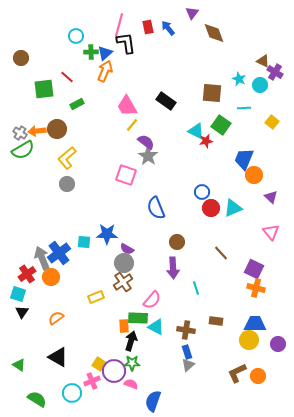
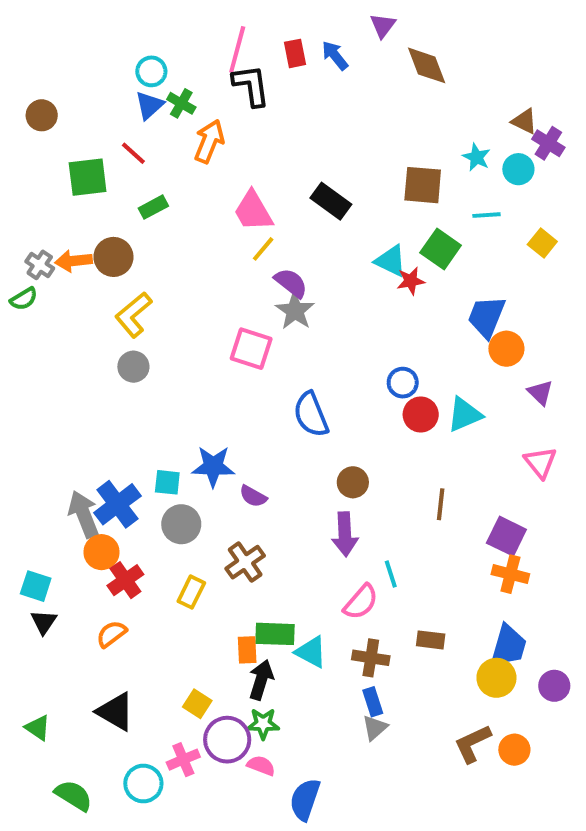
green cross: (91, 52) -> (181, 103), turned 32
blue triangle: (105, 53) -> (149, 105), moved
green semicircle: (23, 150) -> (24, 299), moved, size x0.6
brown line: (221, 253) -> (441, 504), turned 49
gray circle: (124, 263) -> (181, 524), moved
red cross: (27, 274) -> (125, 580), moved
yellow rectangle: (96, 297) -> (191, 592), turned -42
pink semicircle: (152, 300) -> (361, 602), moved
blue trapezoid: (255, 324) -> (508, 646), turned 105
yellow square: (99, 364) -> (197, 704), moved

